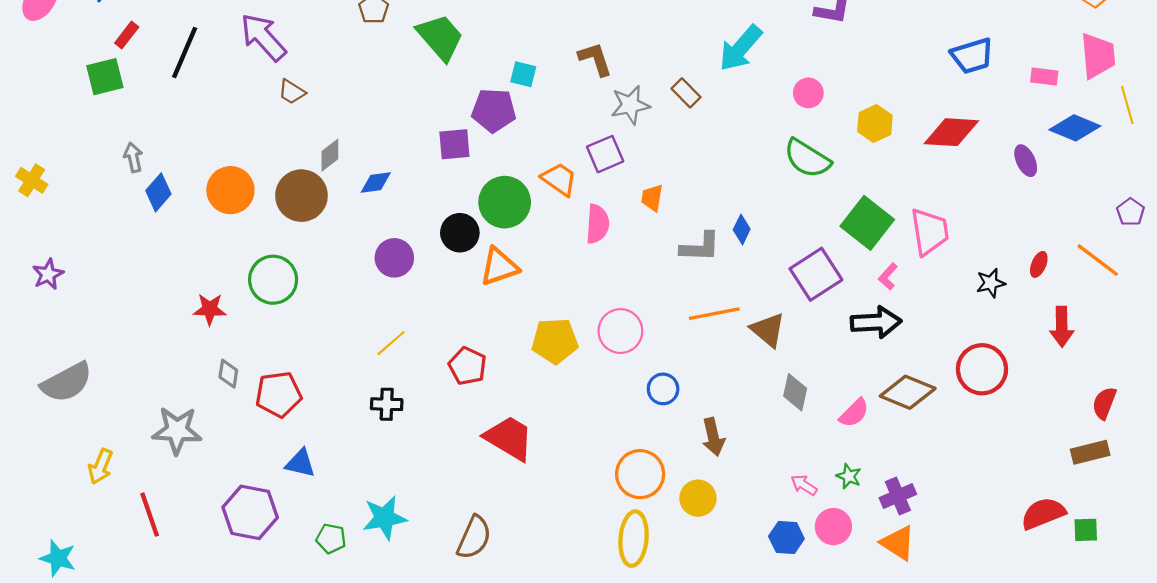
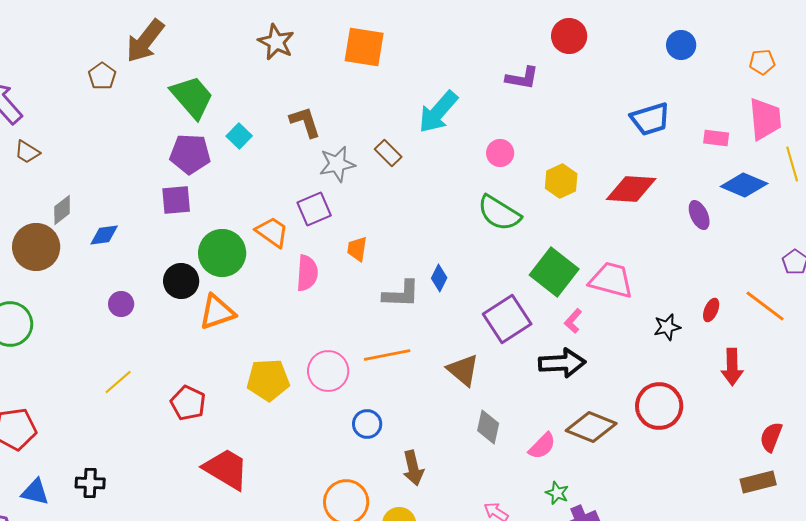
green trapezoid: (440, 37) -> (192, 97), moved
cyan square: (523, 74) -> (239, 136), turned 30
purple pentagon: (494, 110) -> (190, 154), moved
pink trapezoid: (930, 232) -> (611, 280), turned -66
purple circle: (394, 258) -> (121, 304), size x0.7
orange line: (714, 314) -> (387, 355), moved
black cross: (387, 404) -> (90, 483), moved
green star: (849, 476) -> (557, 493), moved

